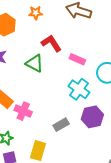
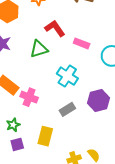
green triangle: (35, 63) -> (39, 49), turned -42
cyan cross: (79, 89) -> (67, 76), moved

